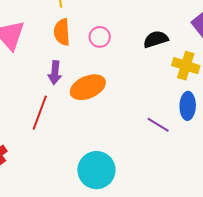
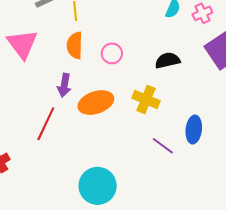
yellow cross: (186, 66) -> (146, 99), moved

